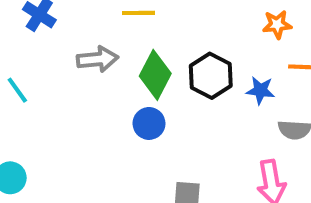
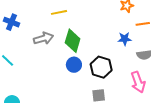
black hexagon: (211, 76) -> (101, 67), moved

